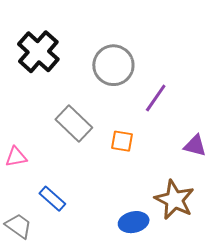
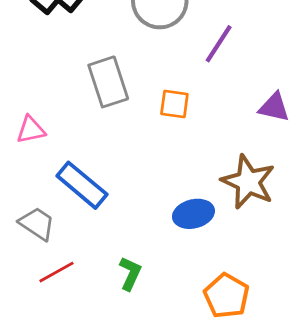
gray rectangle: (74, 123) -> (108, 82), turned 30
blue rectangle: (52, 199) -> (82, 185), size x1.4

